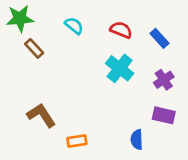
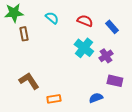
brown rectangle: (34, 48) -> (24, 34), turned 32
purple cross: (164, 80) -> (106, 56), moved
blue semicircle: (137, 140) -> (96, 98), turned 72

